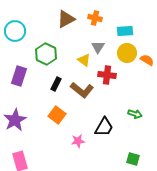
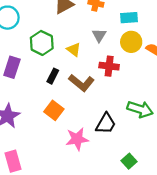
yellow triangle: (84, 60) -> (74, 50), moved
green arrow: (135, 114) -> (140, 109), size x1.6
pink star: (78, 141) -> (77, 139), size x1.5
green square: (133, 159) -> (129, 161), moved, turned 32

